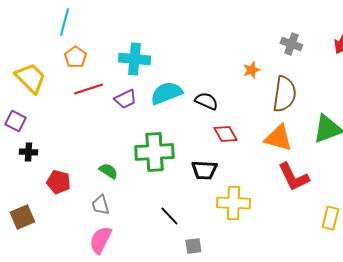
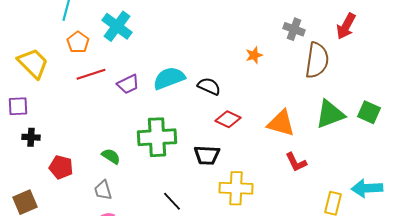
cyan cross: (134, 59) -> (117, 26), moved, turned 32
brown semicircle: (284, 94) -> (317, 60), moved
purple square: (15, 121) -> (18, 106), turned -30
red diamond: (225, 134) -> (228, 119), turned -35
red L-shape: (293, 177) -> (296, 162), size x0.7

